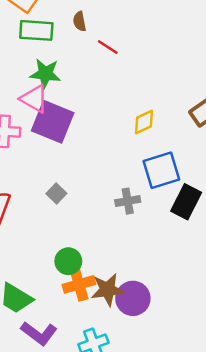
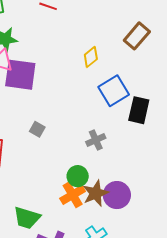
gray cross: (128, 201) -> (96, 140), moved
green circle: (68, 261) -> (78, 176), moved

